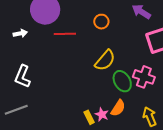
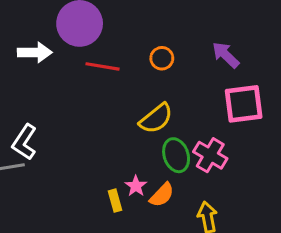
white arrow: (20, 33) -> (35, 52), size x1.5
white L-shape: (23, 76) -> (24, 142), moved
pink star: (102, 114) -> (136, 186), moved

